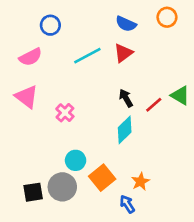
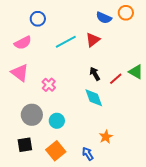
blue semicircle: (126, 24) -> (104, 18), moved
cyan diamond: (125, 130) -> (94, 98), turned -65
orange square: (102, 178) -> (56, 151), moved
gray circle: (62, 187) -> (32, 115), moved
blue arrow: (127, 204) -> (88, 154), moved

